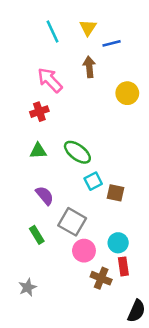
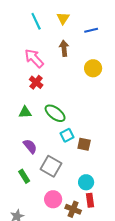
blue line: (112, 43) -> (91, 30), moved
red cross: (39, 112) -> (36, 82), moved, turned -32
pink circle: (84, 251) -> (53, 199), moved

